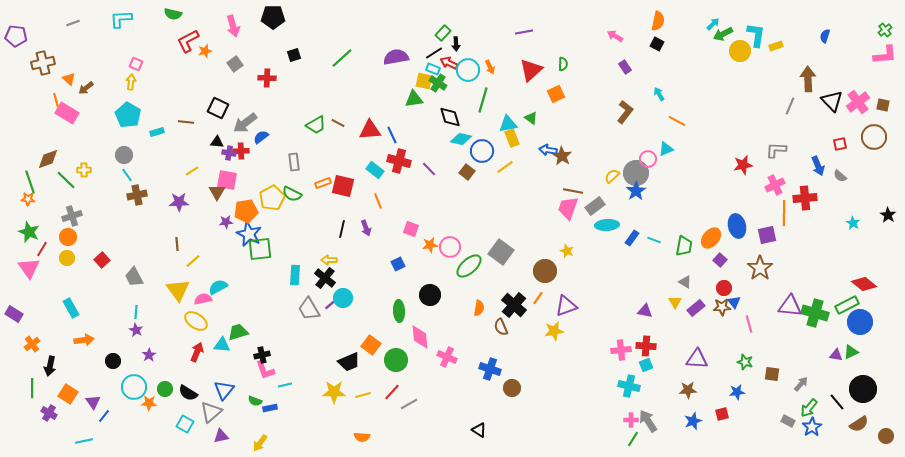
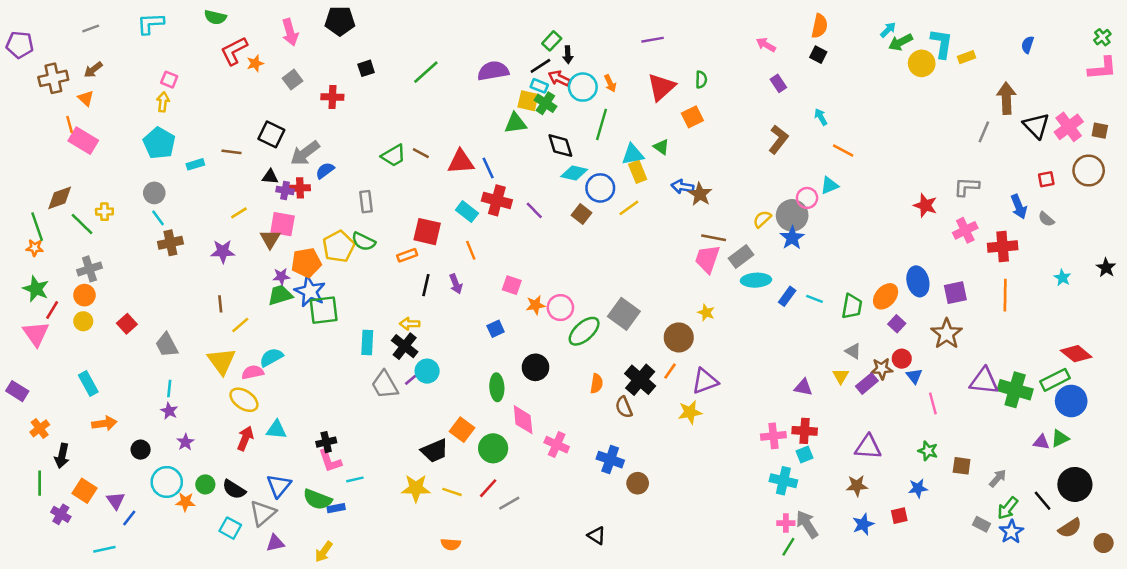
brown arrow: (86, 88) -> (93, 70), moved
red star: (743, 165) -> (925, 205), turned 30
orange rectangle: (323, 183) -> (407, 255), moved
orange line: (784, 213) -> (1005, 295), moved
brown star: (722, 307) -> (882, 369), moved
green trapezoid: (238, 332) -> (280, 295), moved
yellow line: (363, 395) -> (452, 492), turned 35
green semicircle: (255, 401) -> (317, 499), size x1.6

